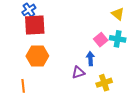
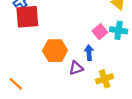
orange hexagon: (37, 56) -> (55, 51), moved
orange line: (23, 86) -> (16, 84), turned -40

